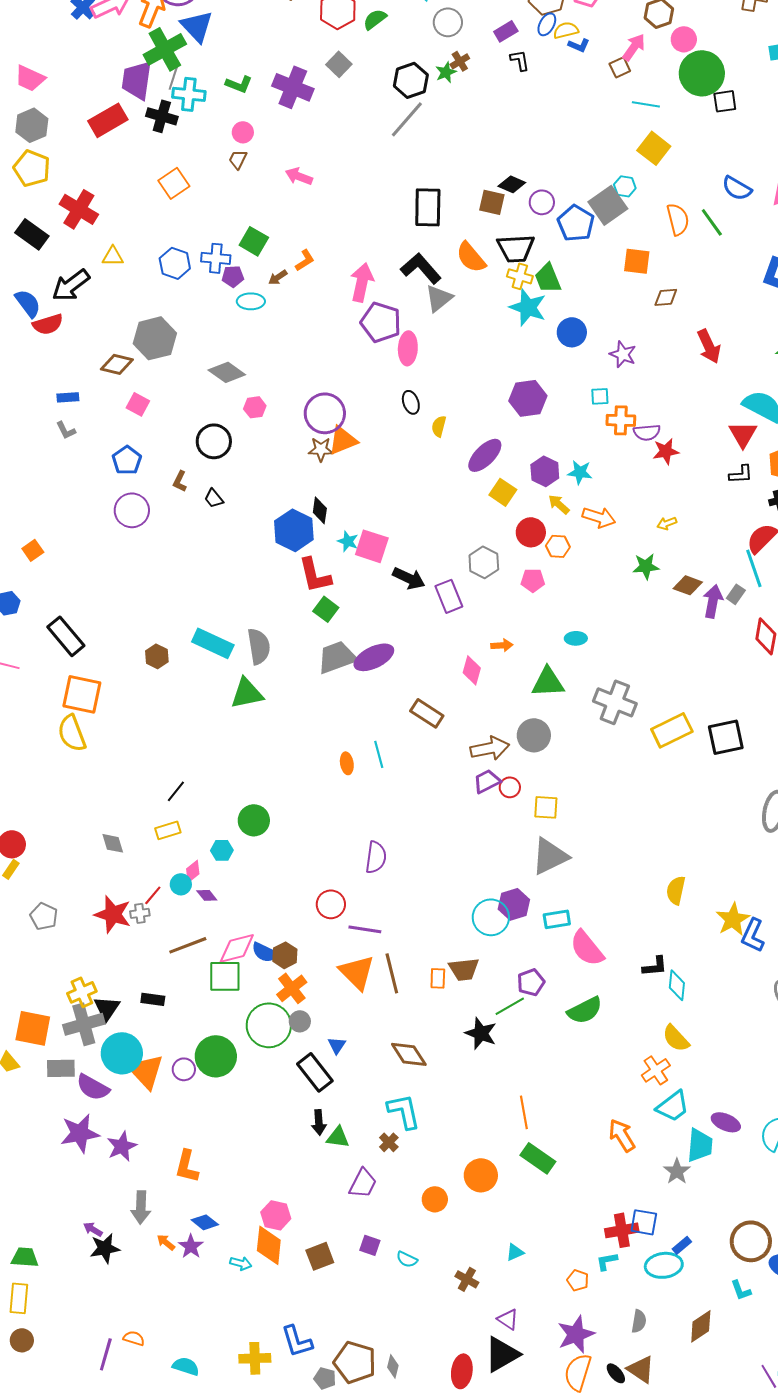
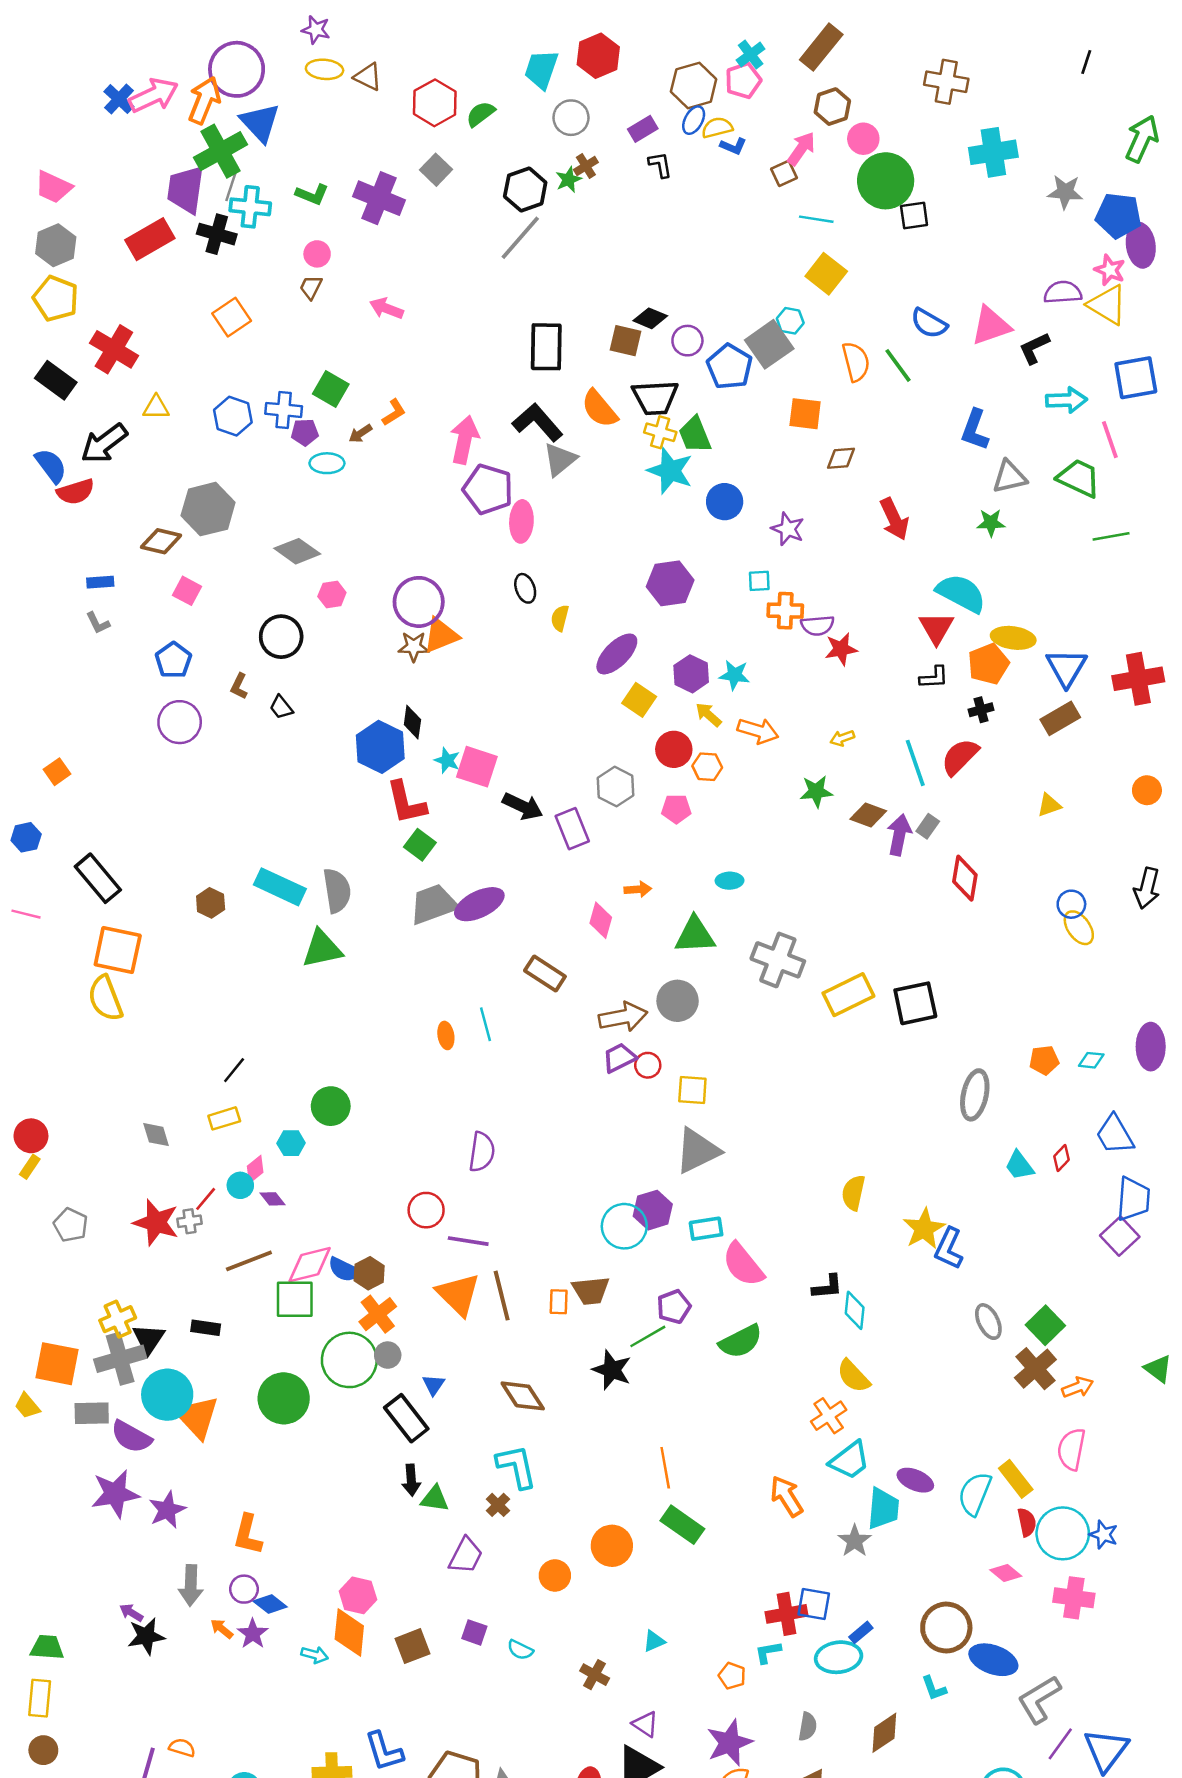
cyan line: (754, 568) -> (915, 763), moved
purple circle: (184, 1069) -> (244, 1589), moved

